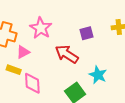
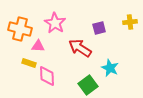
pink triangle: (23, 52) -> (38, 46), turned 32

